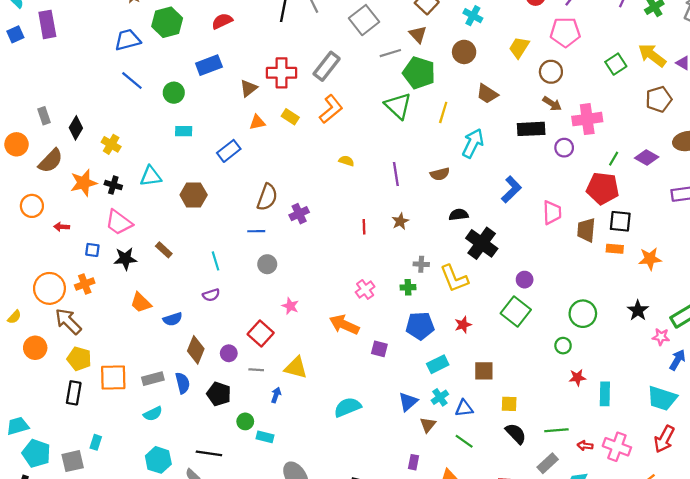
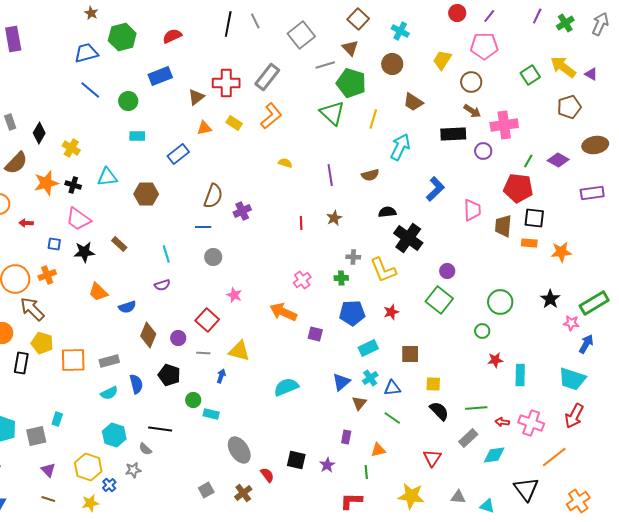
blue semicircle: (183, 383) -> (136, 384), moved
black rectangle: (74, 393) -> (21, 363), moved

